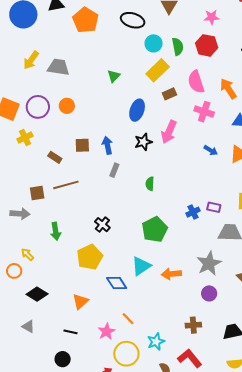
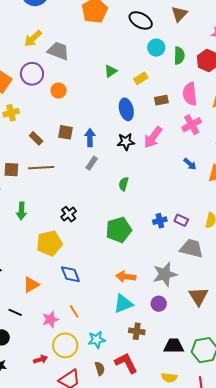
yellow rectangle: (158, 70) -> (141, 78), moved, size x0.6
purple circle: (38, 107) -> (32, 74), moved
blue ellipse: (137, 110) -> (126, 109), turned -45
pink cross: (204, 112) -> (192, 125), turned 30
cyan triangle: (141, 266) -> (123, 304), moved

